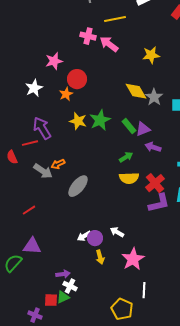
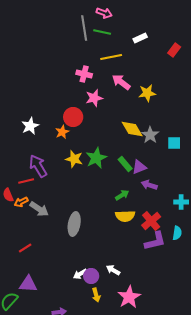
pink arrow: (109, 44) -> (121, 82), moved
pink star: (54, 61) -> (94, 98), moved
orange arrow: (58, 164) -> (21, 202), moved
gray ellipse: (78, 186) -> (74, 224), turned -30

